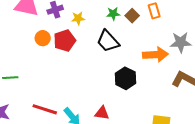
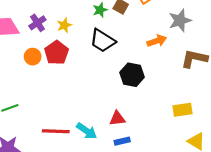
orange arrow: (155, 55) -> (157, 41), size x0.7

